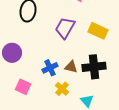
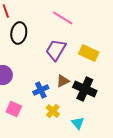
brown triangle: (71, 67) -> (63, 81), moved, turned -40
black cross: (94, 67) -> (85, 89), turned 30

